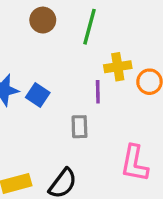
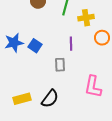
yellow cross: (118, 67) -> (86, 18), moved

